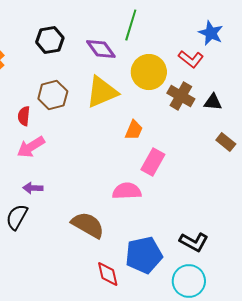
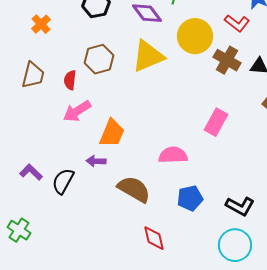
orange trapezoid: (134, 130) -> (112, 133), moved, size x1.4
pink rectangle: (153, 162) -> (216, 122), moved
purple arrow: (33, 188) -> (96, 161), moved
blue pentagon: (144, 255) -> (190, 198), moved, size x0.7

